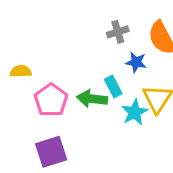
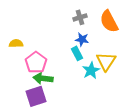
blue star: (136, 62) -> (82, 39), moved
green arrow: (92, 99) -> (43, 78), moved

